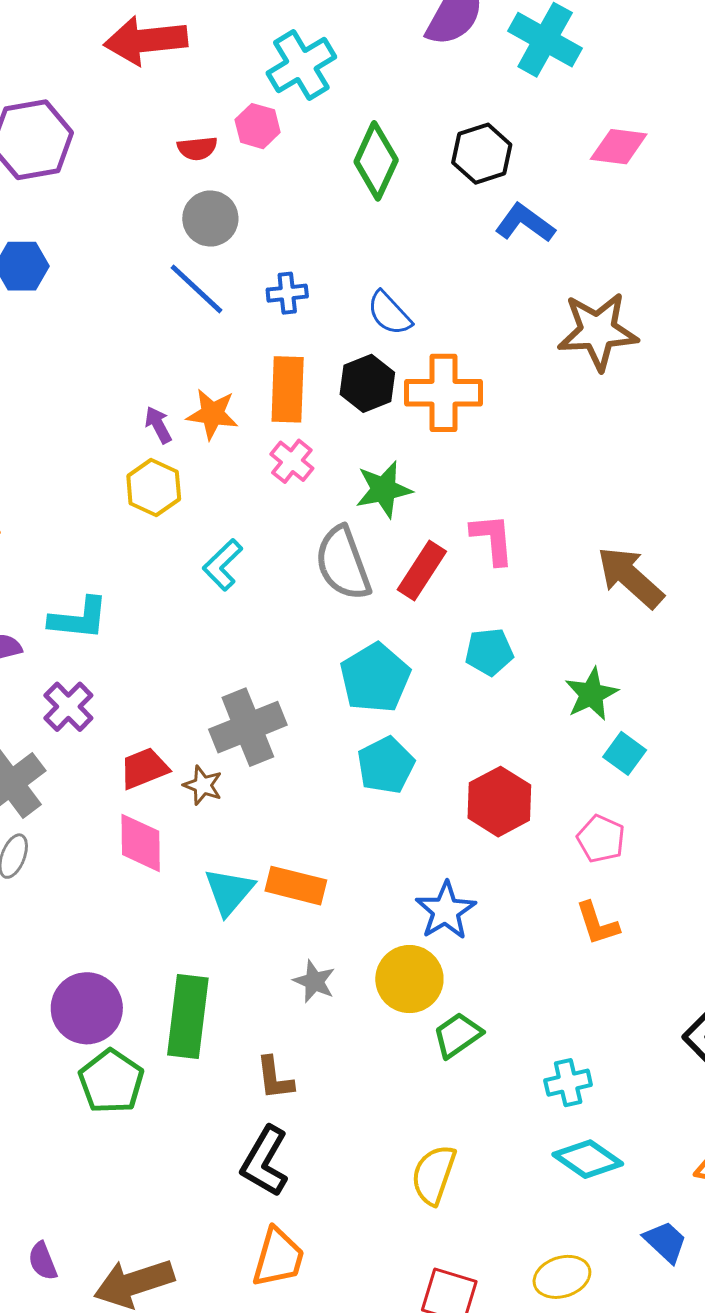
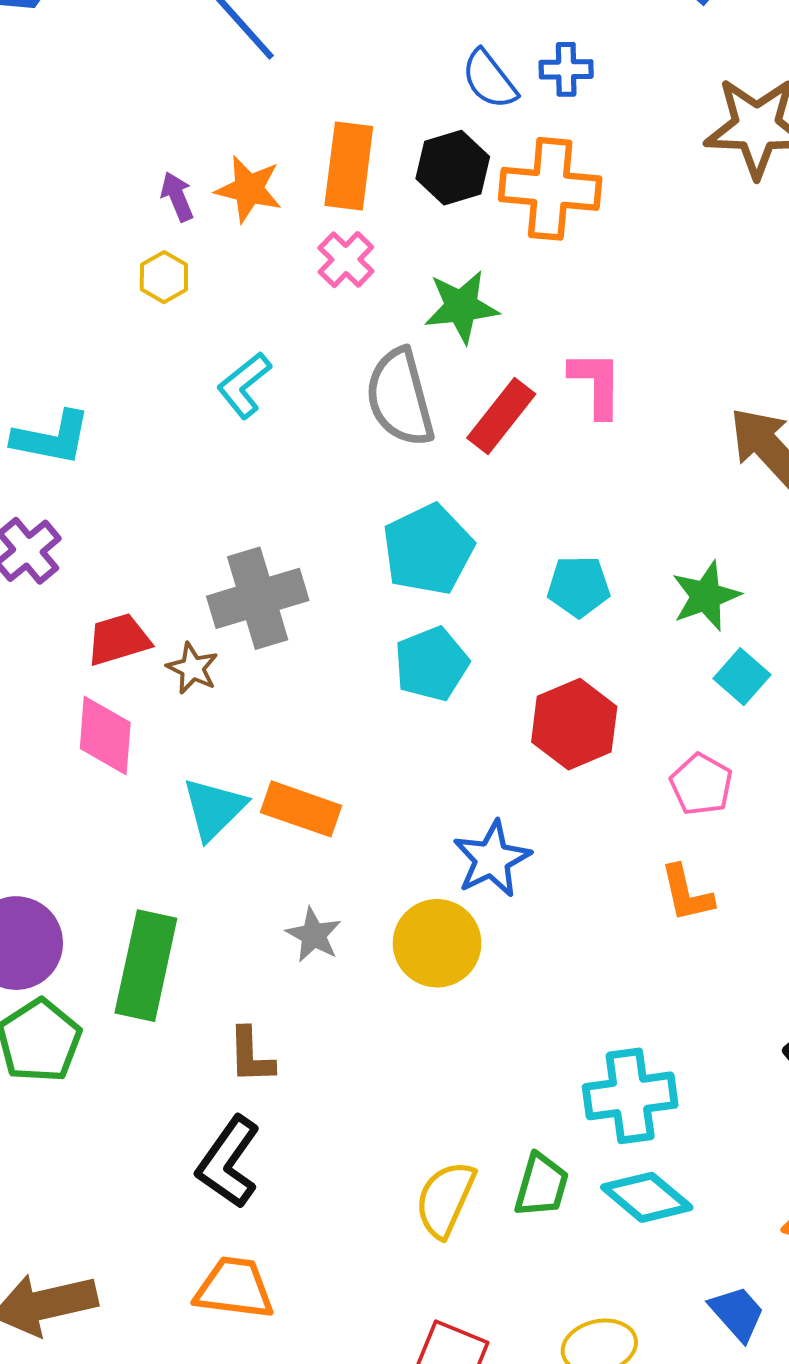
blue cross: (287, 293) -> (566, 69), moved
yellow hexagon: (154, 487) -> (164, 277), size x0.7
cyan pentagon: (489, 652) -> (579, 586), moved
green trapezoid: (458, 1035) -> (541, 1185), moved, turned 136
cyan cross: (568, 1083) -> (630, 1096), size x1.5
orange trapezoid: (278, 1258) -> (234, 1288), turned -104

